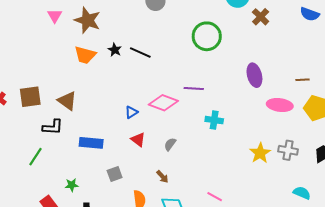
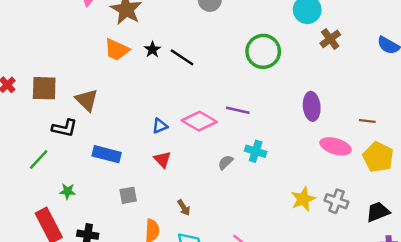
gray semicircle: (170, 144) -> (226, 162), moved
green star: (72, 185) -> (67, 191), moved

